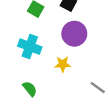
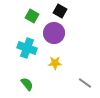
purple circle: (74, 34) -> (54, 33), moved

